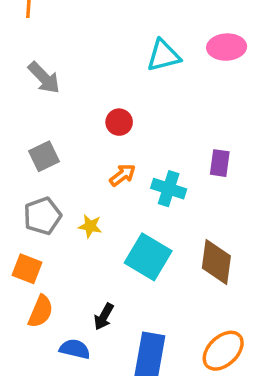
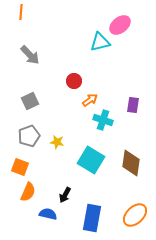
pink ellipse: (227, 47) -> (120, 25), moved, turned -35
orange arrow: (123, 175) -> (90, 100), moved

